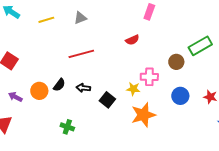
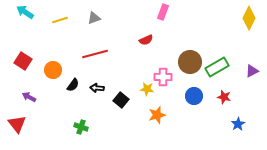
green rectangle: (200, 46) -> (217, 67), moved
brown circle: (176, 62) -> (190, 62), size x1.5
orange circle: (39, 91) -> (53, 70), moved
orange star: (143, 115) -> (157, 115), size x0.7

